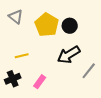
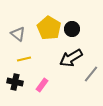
gray triangle: (16, 17) -> (18, 34), moved
black cross: (13, 79) -> (15, 82), turned 35

